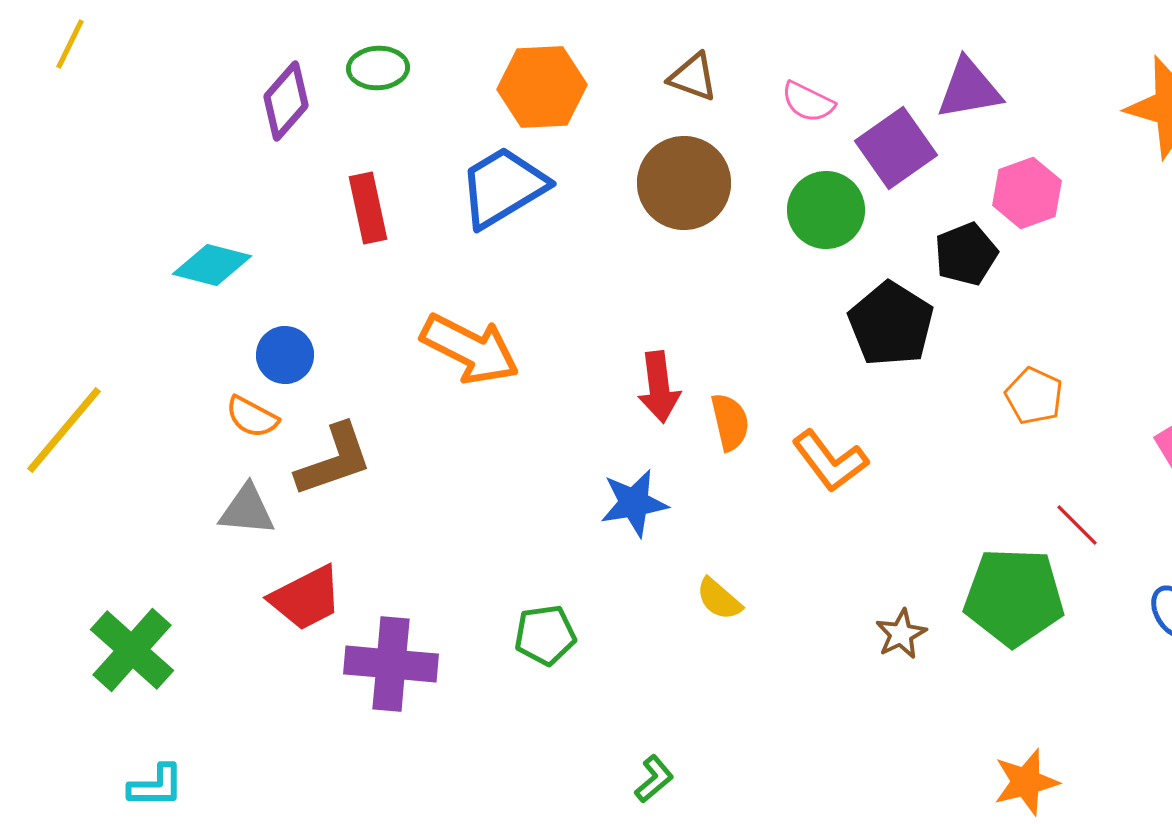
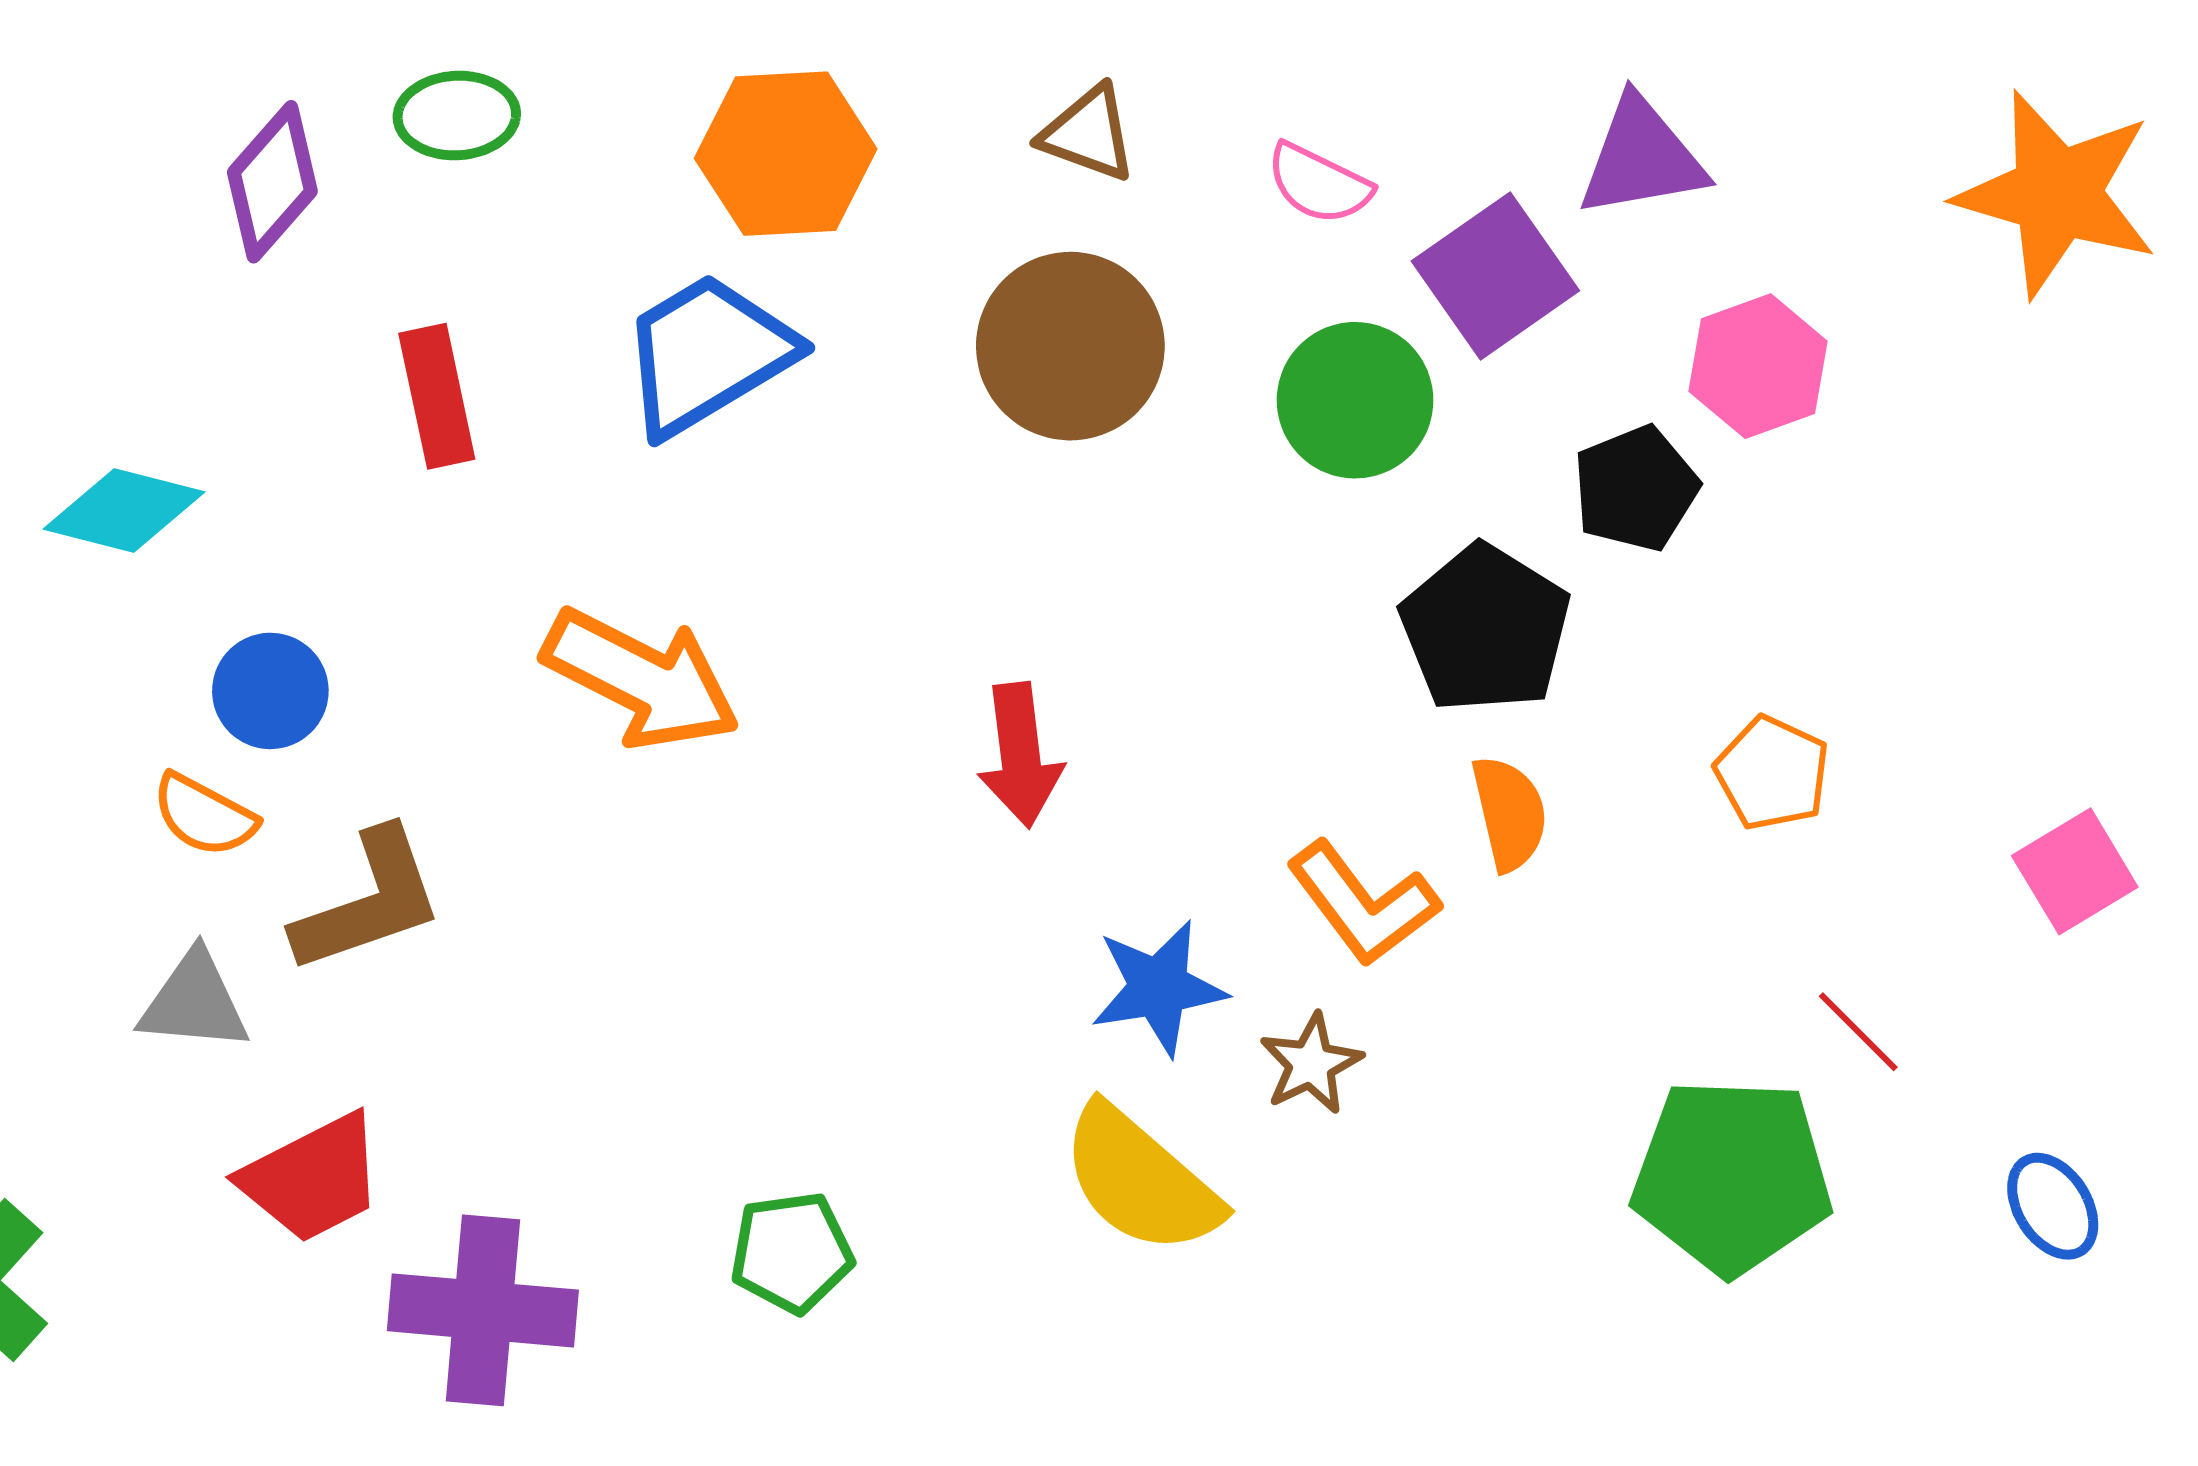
orange semicircle: (730, 422) -> (1509, 813), moved
blue star: (634, 503) -> (1159, 988), moved
yellow semicircle: (719, 599) -> (1141, 1180), size x1.8
brown star: (901, 634) -> (1311, 1064), moved

